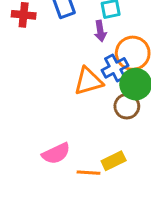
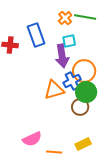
purple arrow: (100, 31) -> (62, 56), size x1.6
yellow rectangle: (114, 161) -> (83, 144), moved

